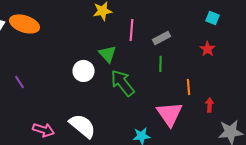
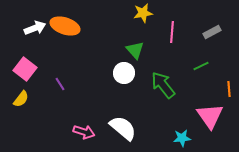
gray rectangle: (162, 38) -> (212, 32), moved
green triangle: (108, 54) -> (135, 50), moved
green line: (161, 64) -> (201, 66), turned 63

